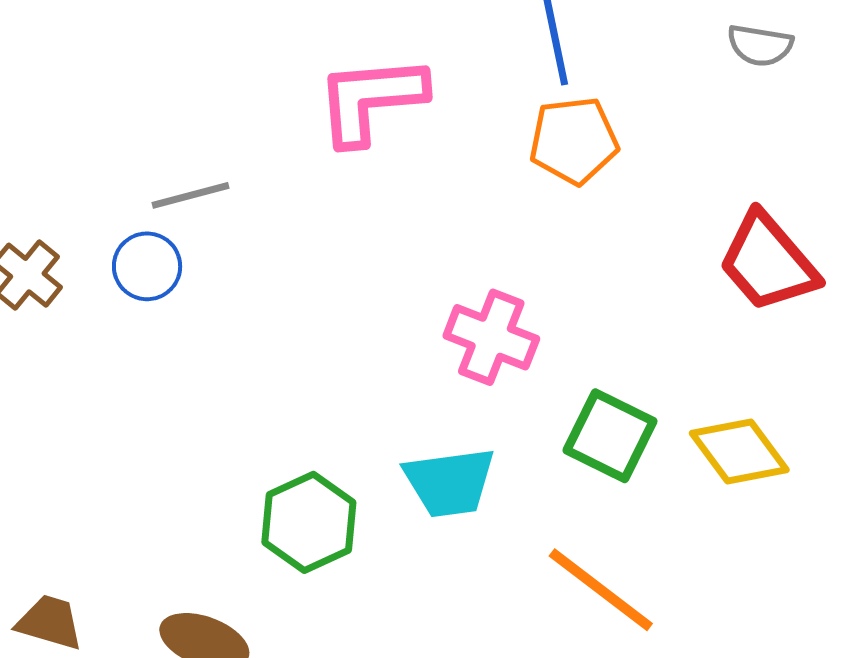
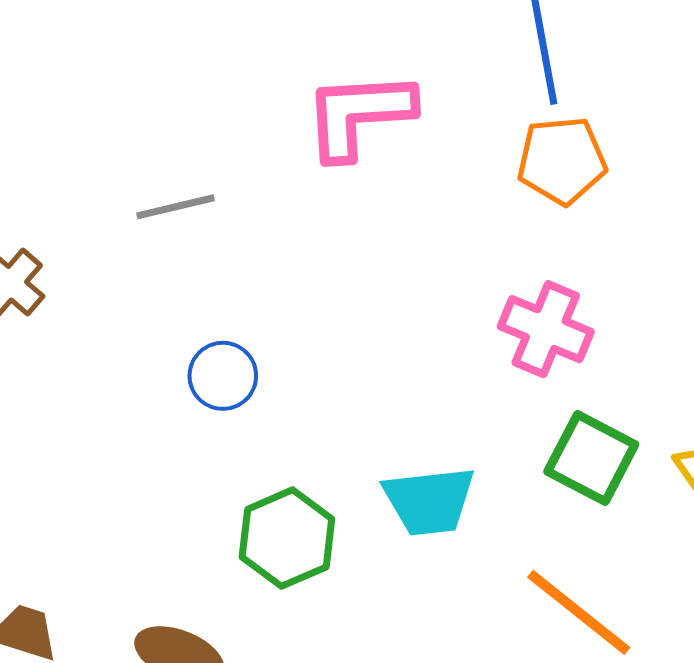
blue circle: (147, 266) -> (223, 376), moved
pink cross: (491, 337) -> (546, 329), moved

